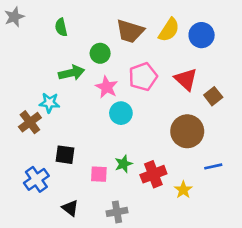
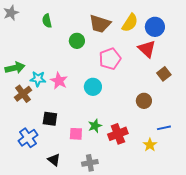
green arrow: (72, 73) -> (15, 68), moved
red triangle: (186, 79) -> (147, 49), moved
pink star: (107, 87) -> (59, 81), moved
brown circle: (187, 131) -> (144, 101), size x0.6
yellow star: (183, 190) -> (150, 145), moved

